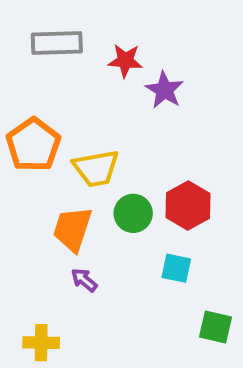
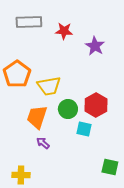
purple star: (165, 90) -> (95, 46), moved
cyan square: (176, 268) -> (84, 129), moved

